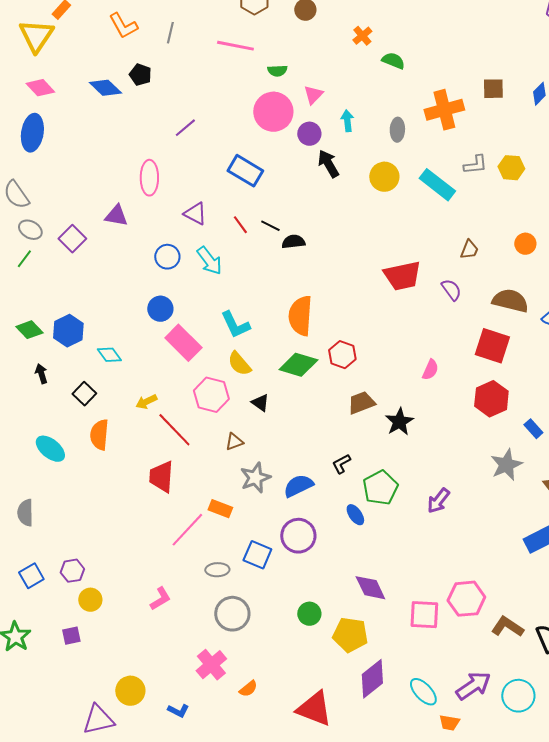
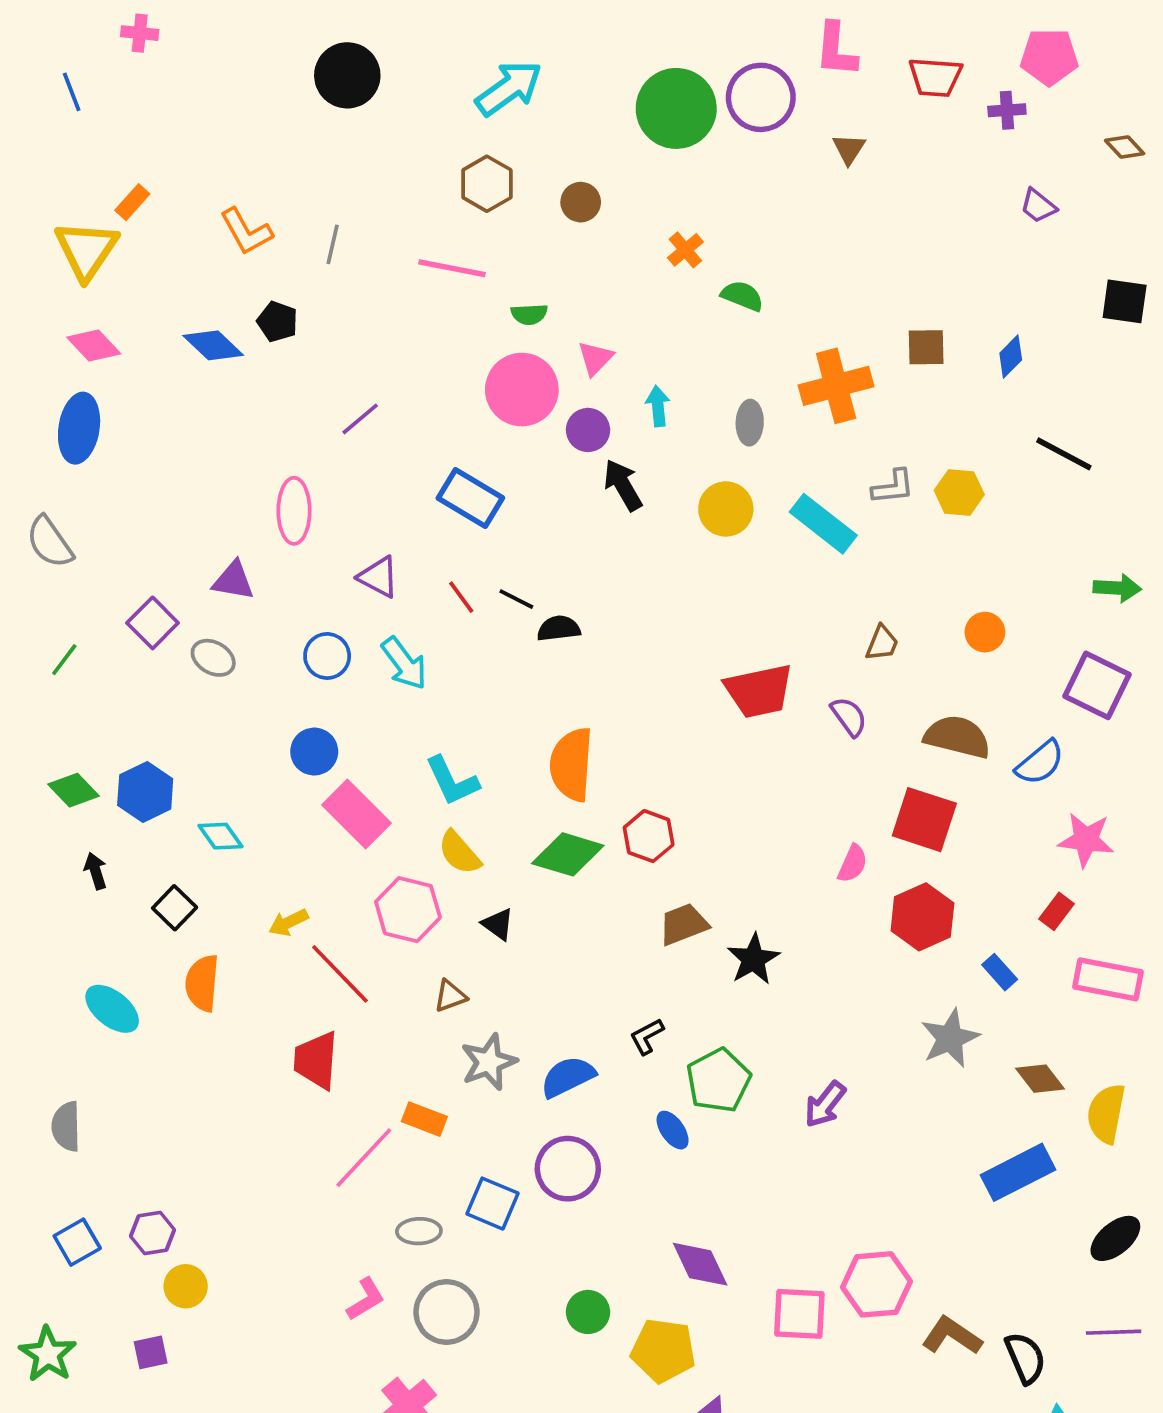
gray ellipse: (30, 230) -> (213, 658), moved
pink semicircle: (430, 370) -> (853, 864), moved
pink L-shape: (160, 599) -> (366, 1299), moved

